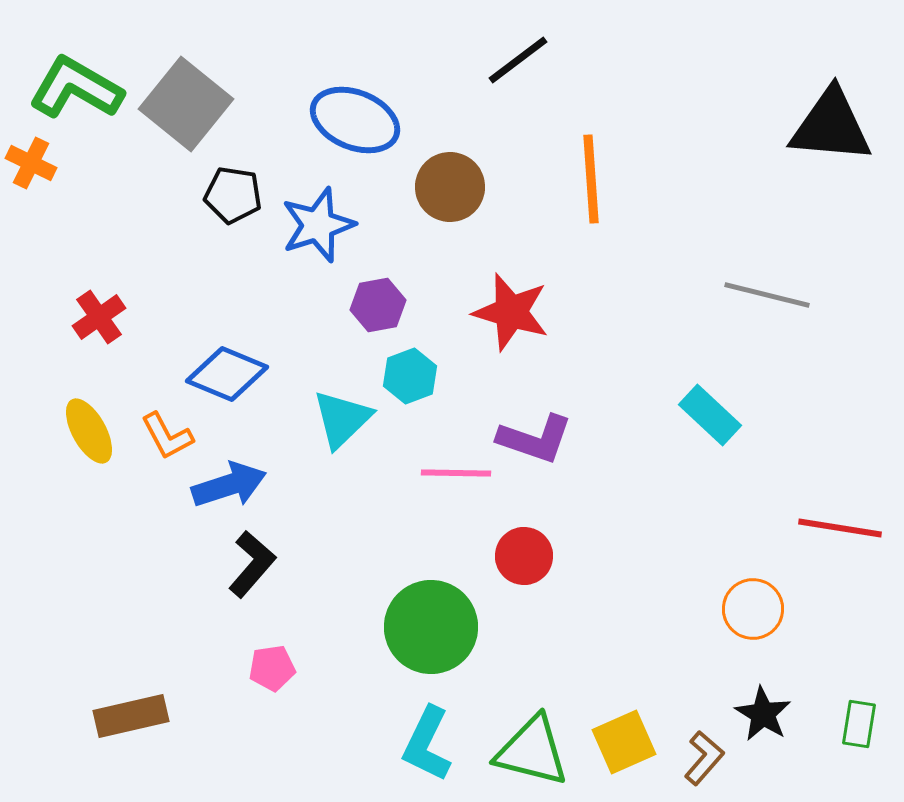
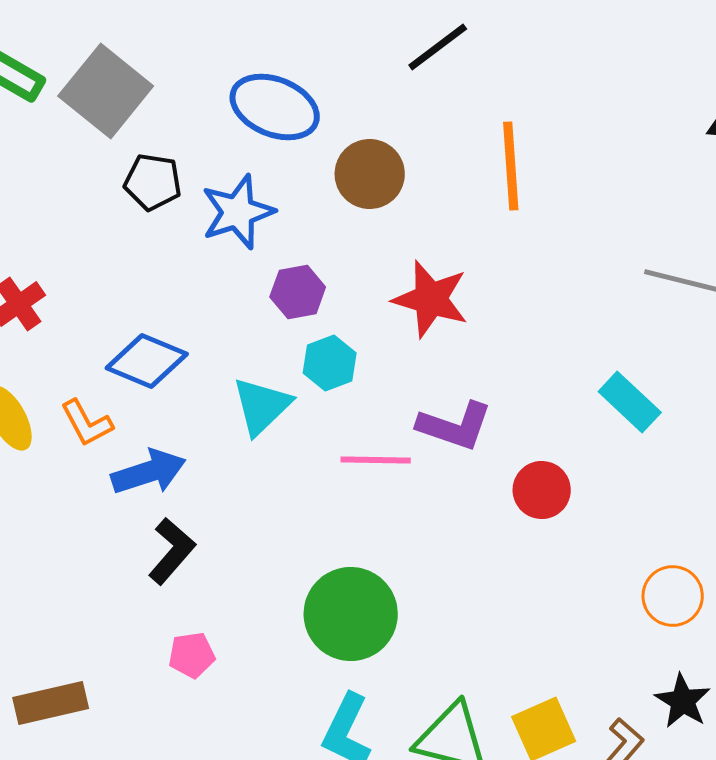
red circle: (524, 556) -> (542, 490), moved

